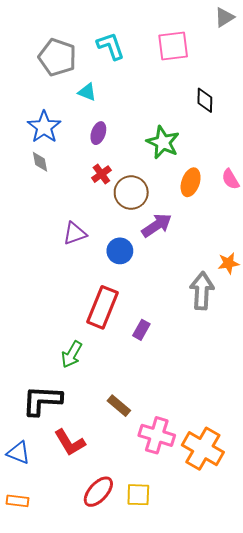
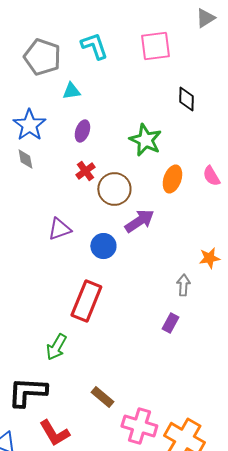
cyan triangle: (87, 92) -> (71, 91), turned -30
gray arrow: (202, 291) -> (183, 285), size x0.6
purple rectangle: (141, 330) -> (170, 323), moved

